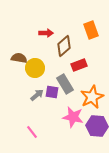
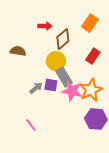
orange rectangle: (91, 30) -> (90, 23), turned 54
red rectangle: (79, 65) -> (93, 56), moved, turned -35
yellow circle: (35, 68) -> (56, 61), moved
pink star: (73, 117) -> (72, 91), moved

